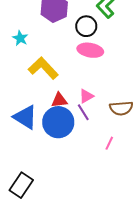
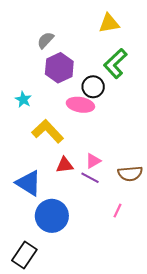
pink ellipse: (90, 50) -> (80, 105), moved
purple line: (83, 112) -> (90, 178), turned -30
blue circle: (58, 122) -> (52, 216), moved

